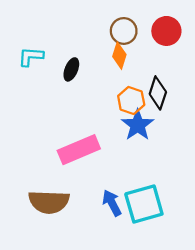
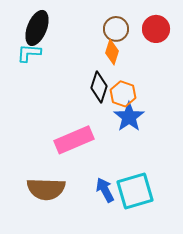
black ellipse: (71, 69) -> (37, 28), moved, size x1.6
black diamond: (158, 93) -> (99, 87), moved

